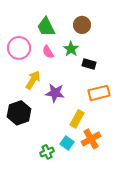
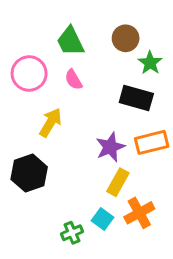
green star: (71, 49) -> (150, 63), moved
black rectangle: (89, 64) -> (136, 98), size x1.5
purple star: (55, 93) -> (110, 147), moved, turned -30

